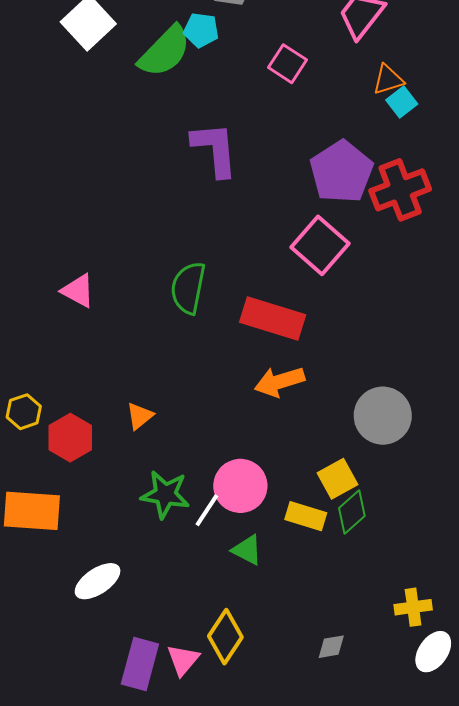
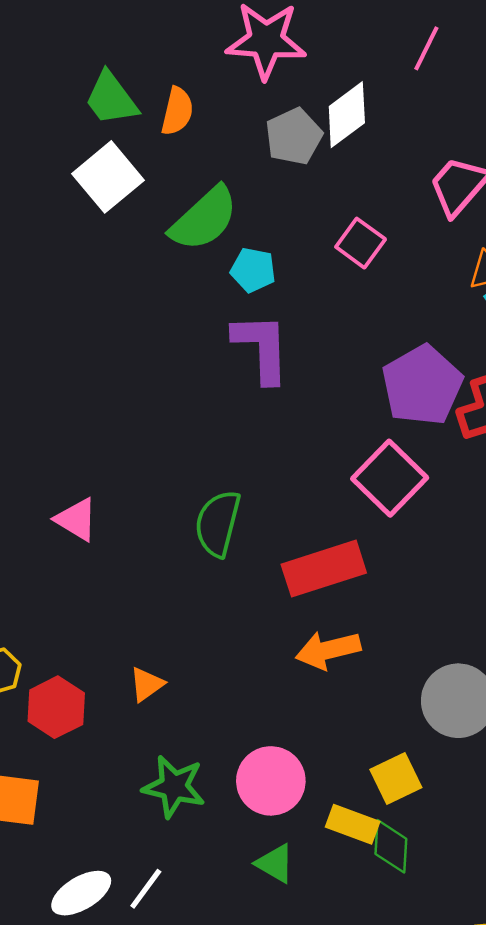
cyan pentagon: (201, 30) -> (253, 270), moved
red rectangle: (273, 318) -> (324, 569), turned -38
white line: (207, 510) -> (146, 889), moved
green diamond: (352, 512) -> (391, 846), moved, turned -48

